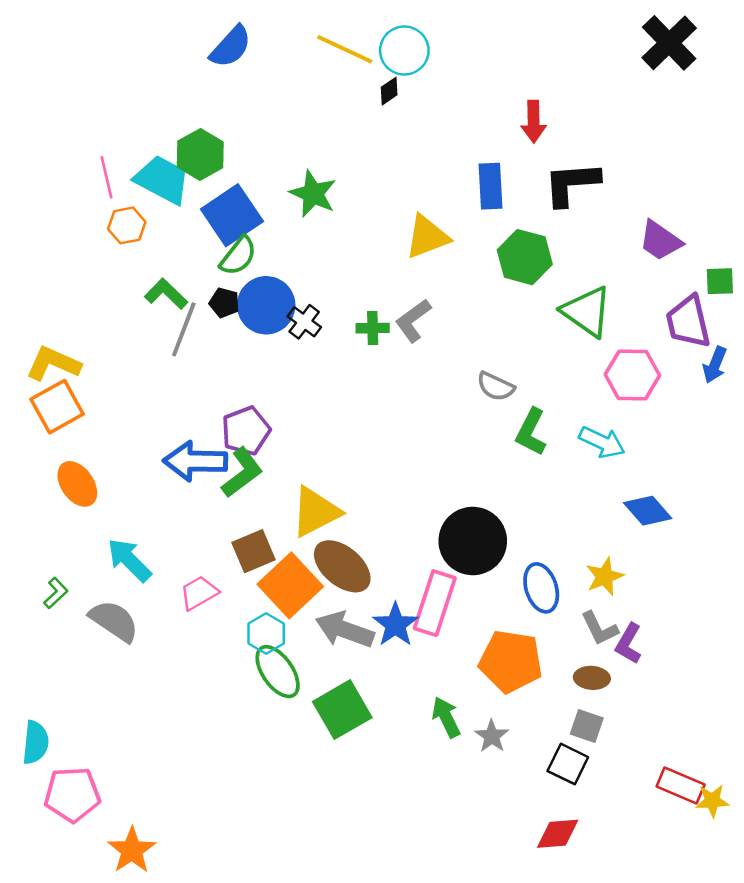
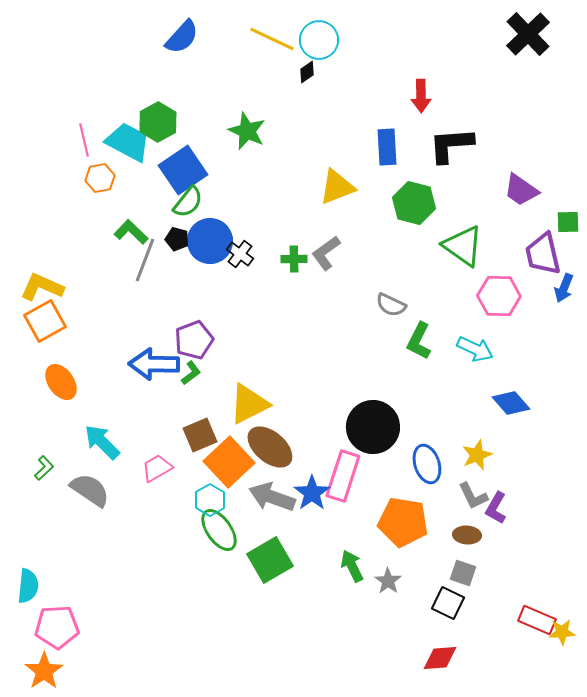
green star: (313, 194) -> (247, 131), moved
green L-shape: (242, 473) -> (191, 373), size x0.6
orange star: (132, 850) -> (44, 671), moved

